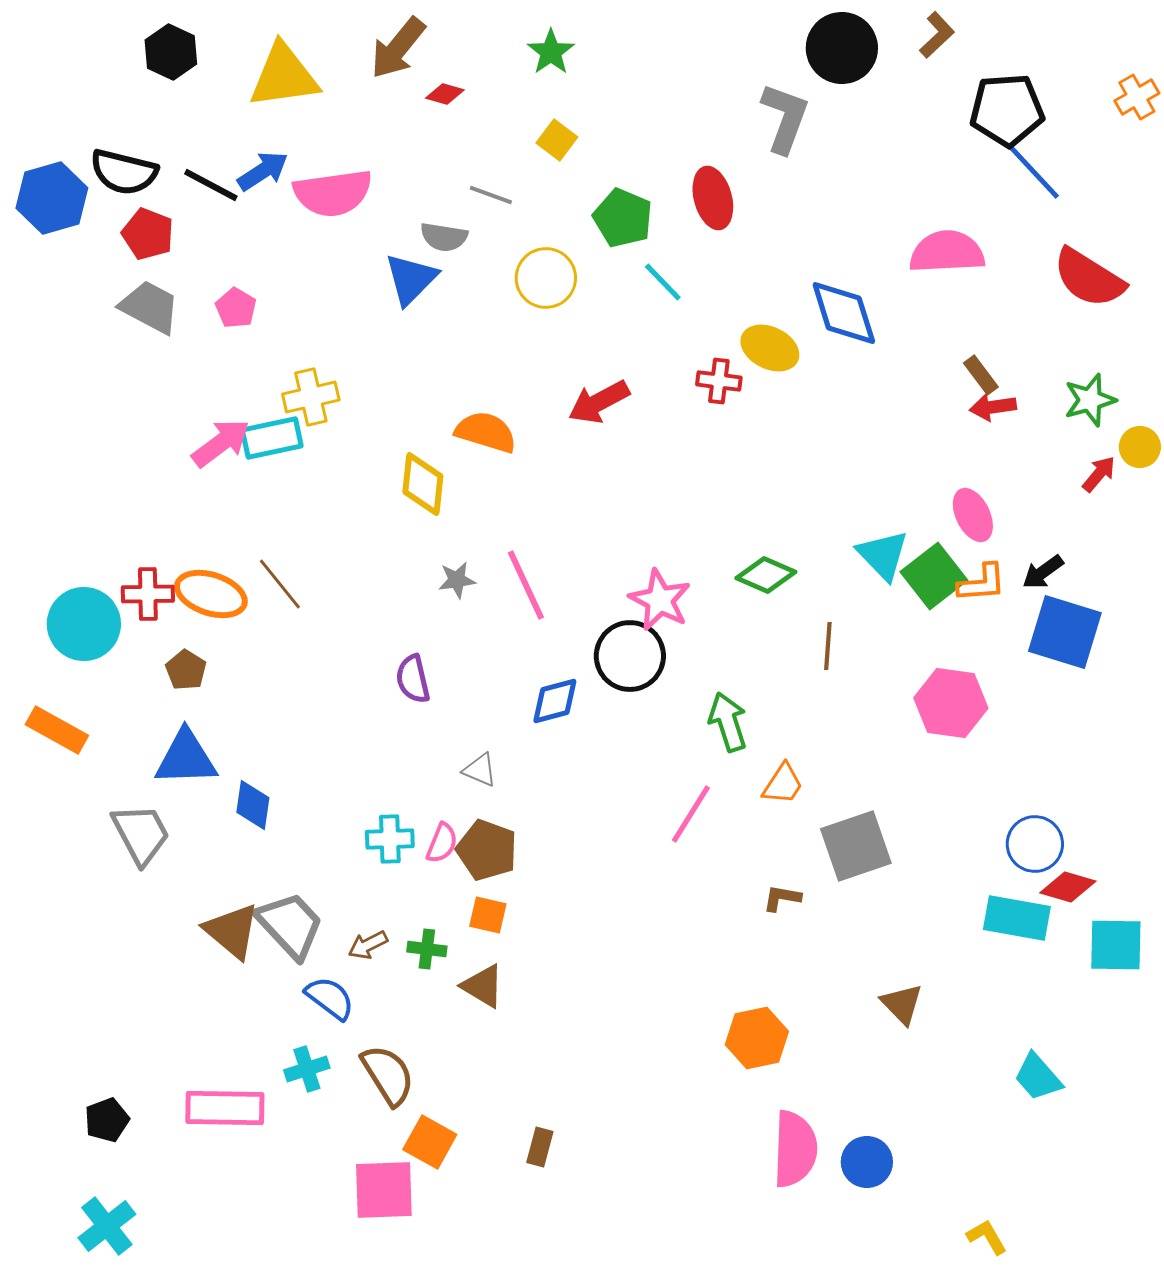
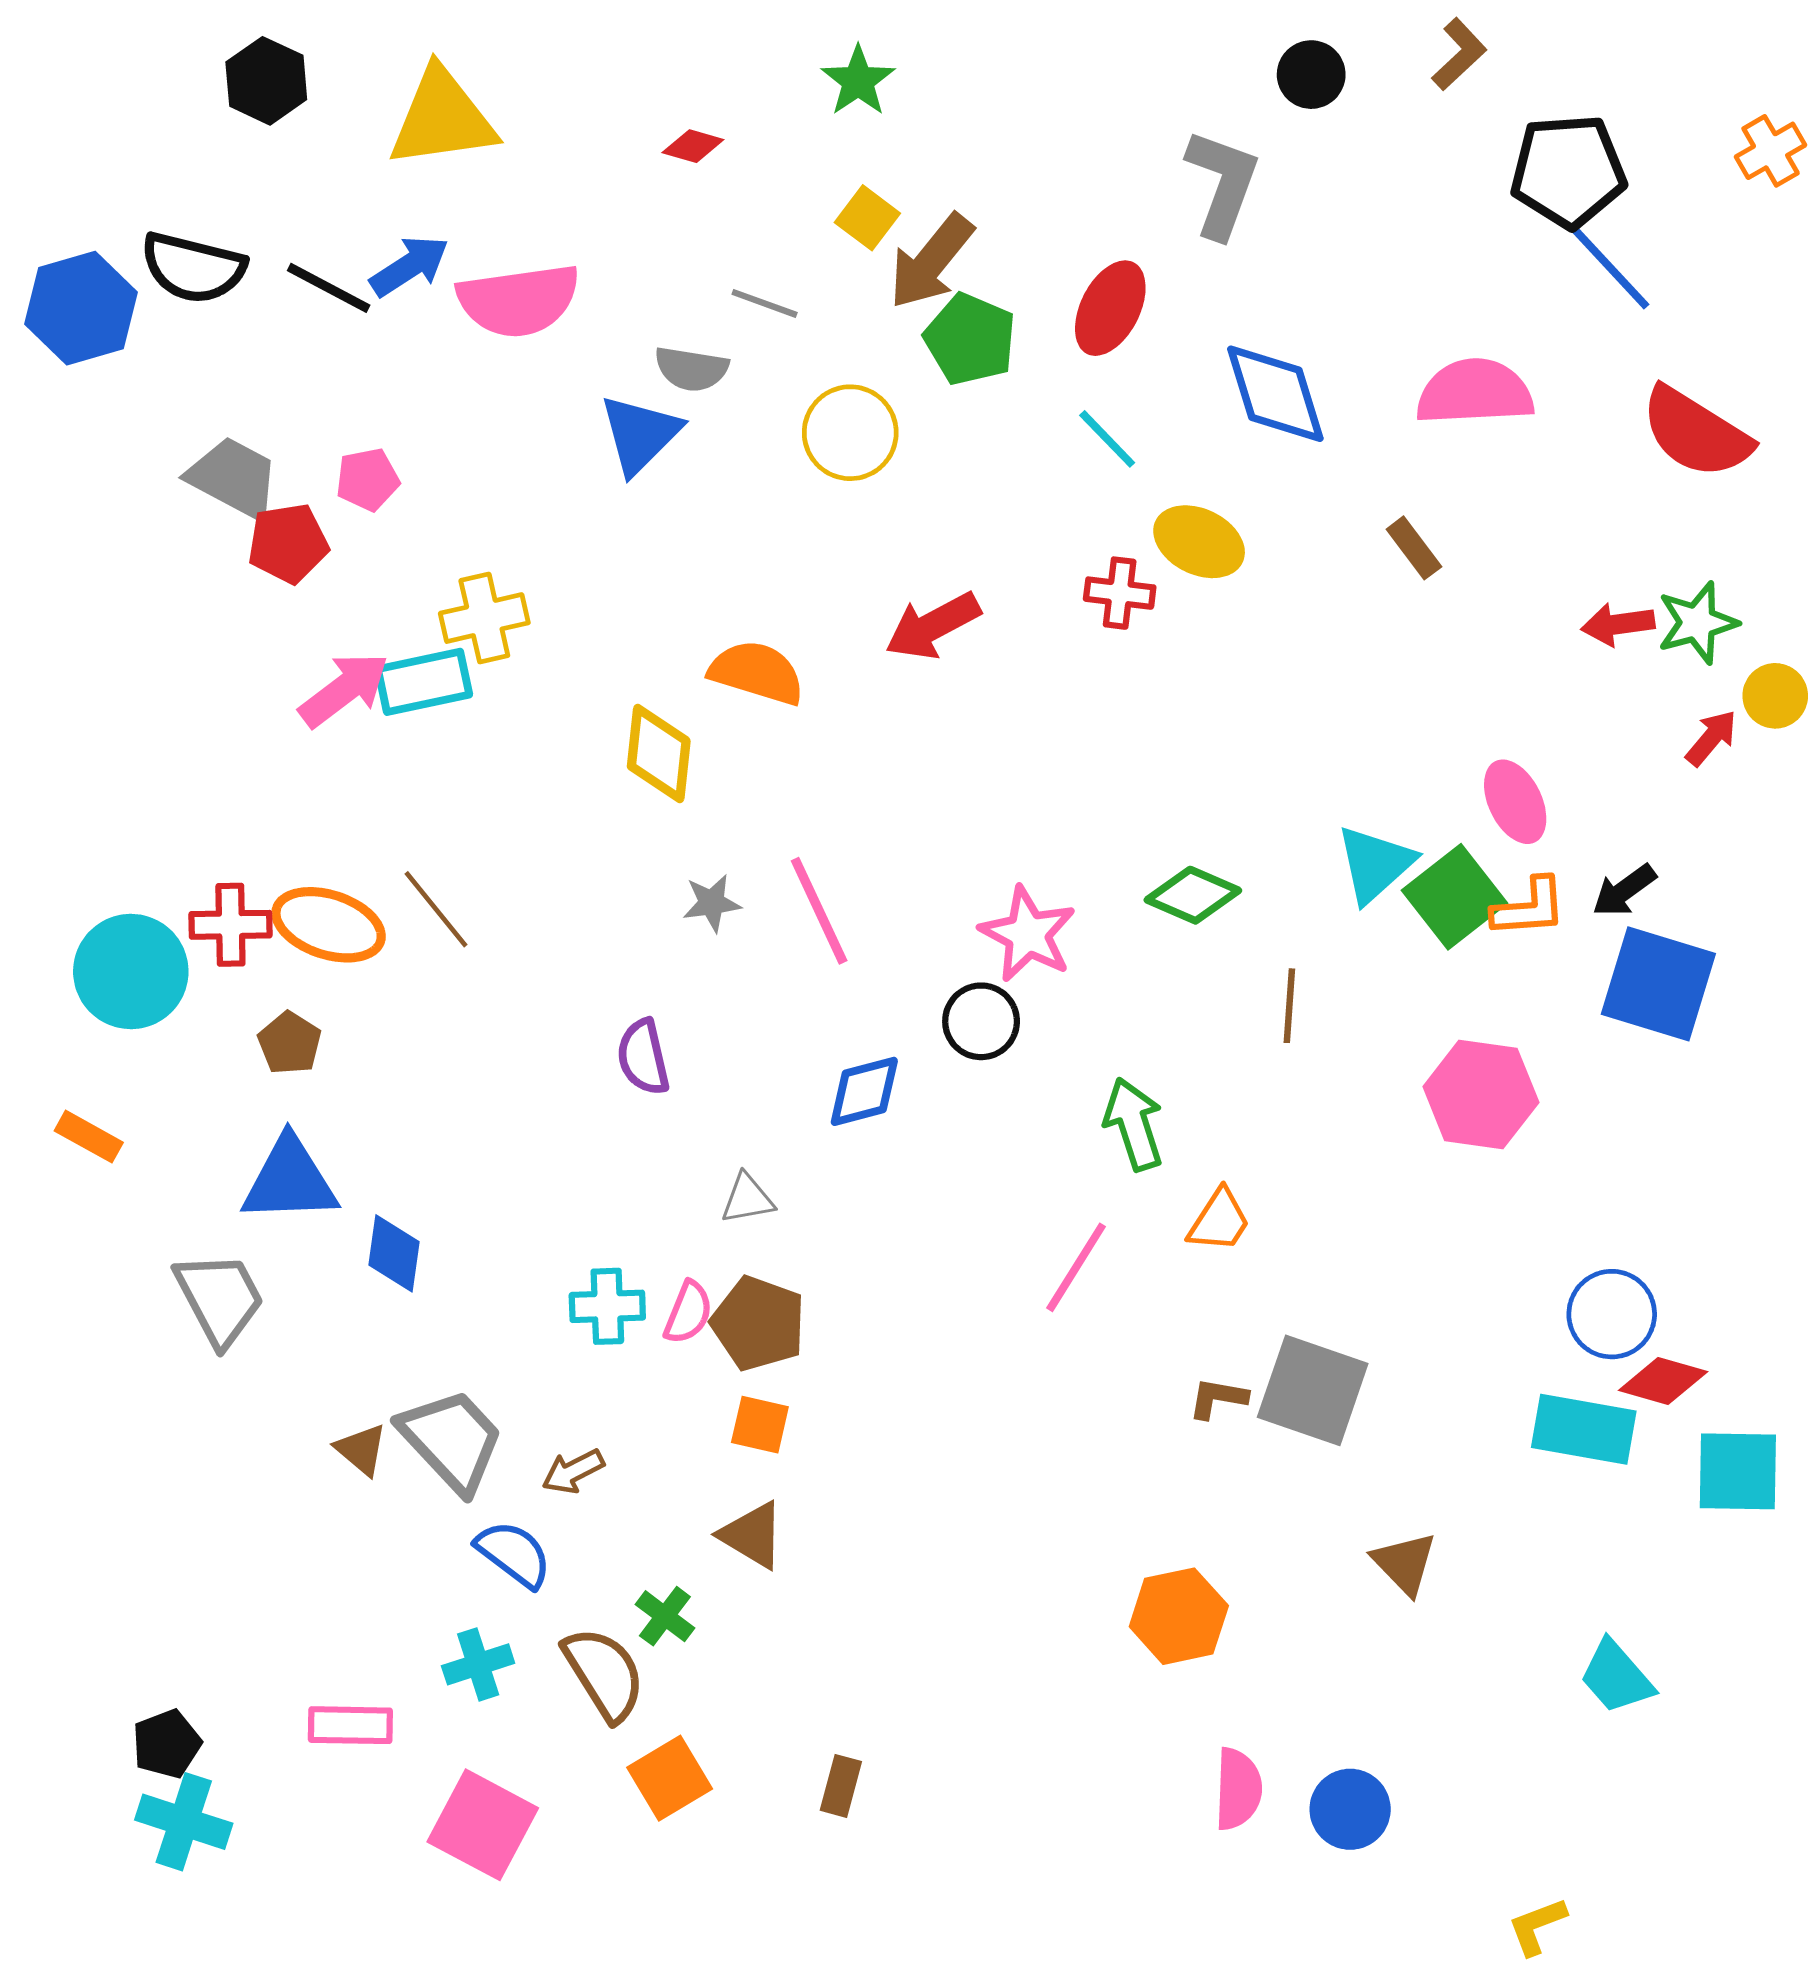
brown arrow: (398, 48) -> (931, 261), moved
black circle: (842, 48) -> (1311, 75), size x0.6
red ellipse: (713, 198) -> (1110, 308), turned 42
red pentagon: (148, 234) -> (288, 543), moved, turned -30
cyan line: (663, 282) -> (1107, 439), moved
pink pentagon: (236, 308) -> (368, 479), turned 30
blue diamond: (844, 313) -> (1275, 394), moved
brown rectangle: (981, 375) -> (1414, 548), moved
red arrow: (993, 407) -> (1618, 624), moved
cyan triangle: (883, 555) -> (1375, 864), turned 32
black circle: (630, 656) -> (981, 1021), size x0.7
orange rectangle: (57, 730) -> (89, 1137), size x0.7
gray triangle: (480, 770) -> (747, 1199), turned -33
gray square: (856, 846) -> (1313, 1390), moved, turned 38
brown triangle: (232, 931) -> (361, 1450), size x0.6
green cross: (427, 949) -> (665, 1616), moved, turned 30
pink rectangle: (225, 1108) -> (350, 1725), size x0.7
orange square: (430, 1142) -> (670, 1778), turned 30
pink semicircle: (795, 1149) -> (1238, 1789), size x0.7
pink square: (384, 1190) -> (483, 1825), moved, turned 30
cyan cross: (107, 1226) -> (184, 1822), moved, turned -34
yellow L-shape: (987, 1237) -> (1537, 1926), turned -81

